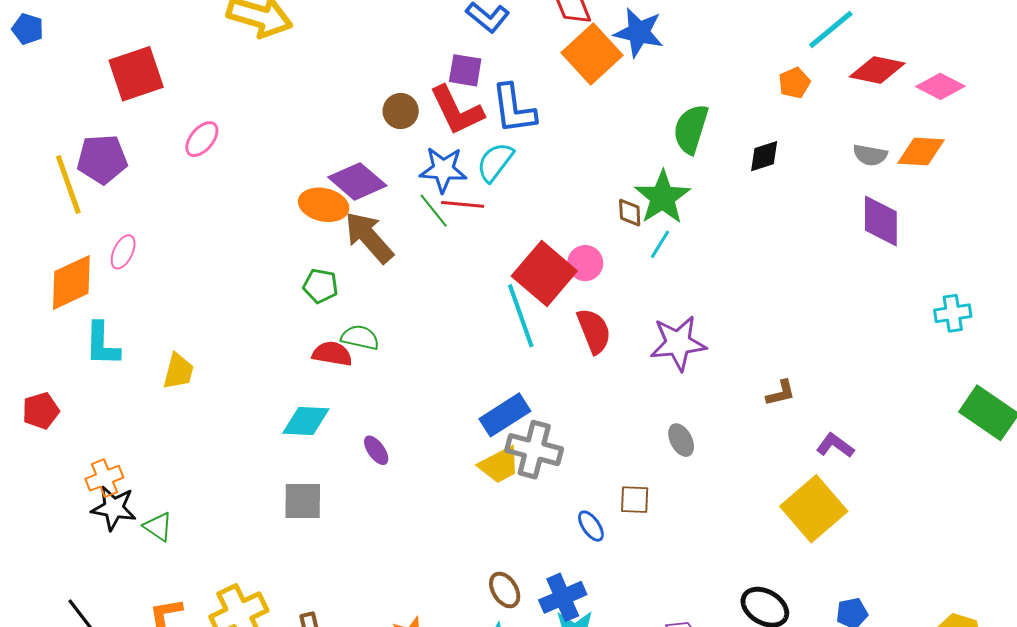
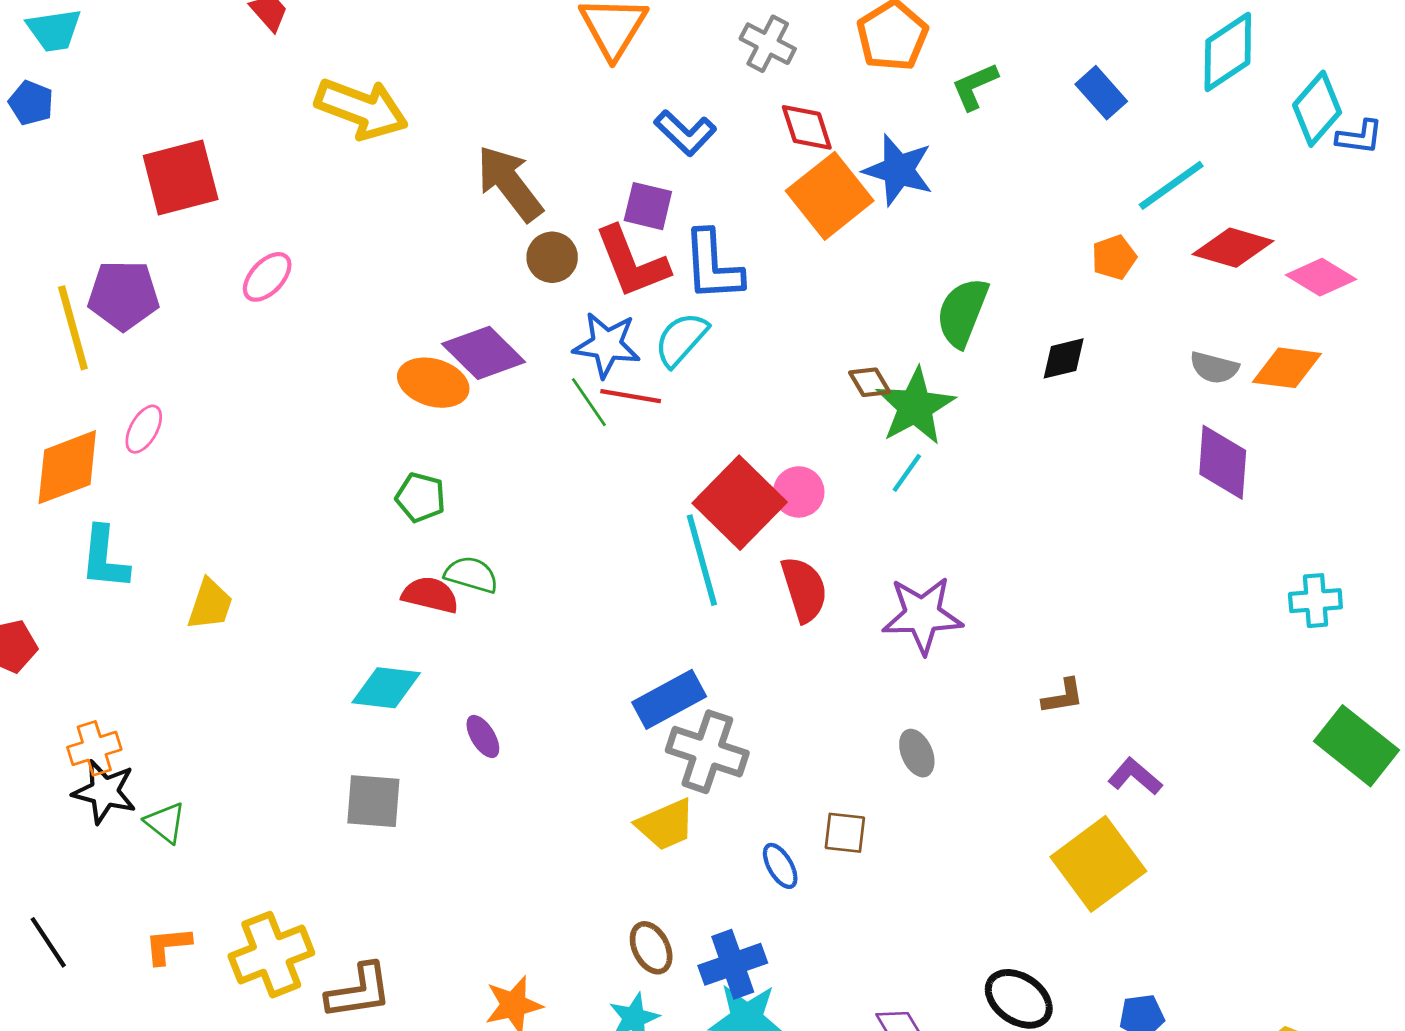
brown diamond: (630, 213) -> (870, 382), moved, turned -32
brown arrow: (369, 237) -> (510, 183), moved
yellow trapezoid: (499, 465) -> (666, 825), moved

